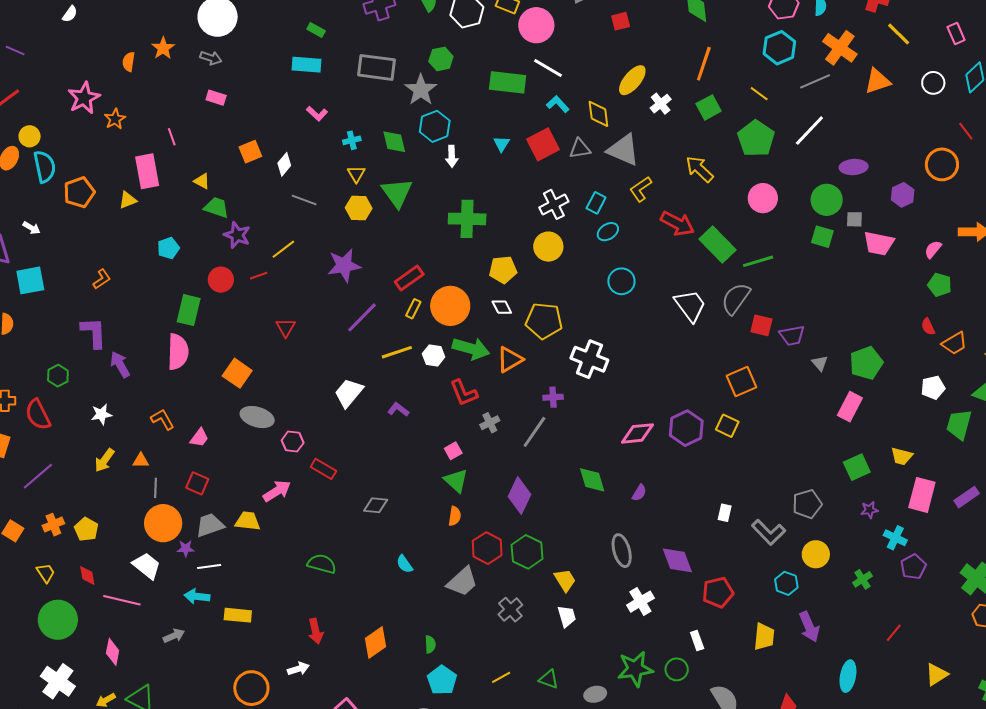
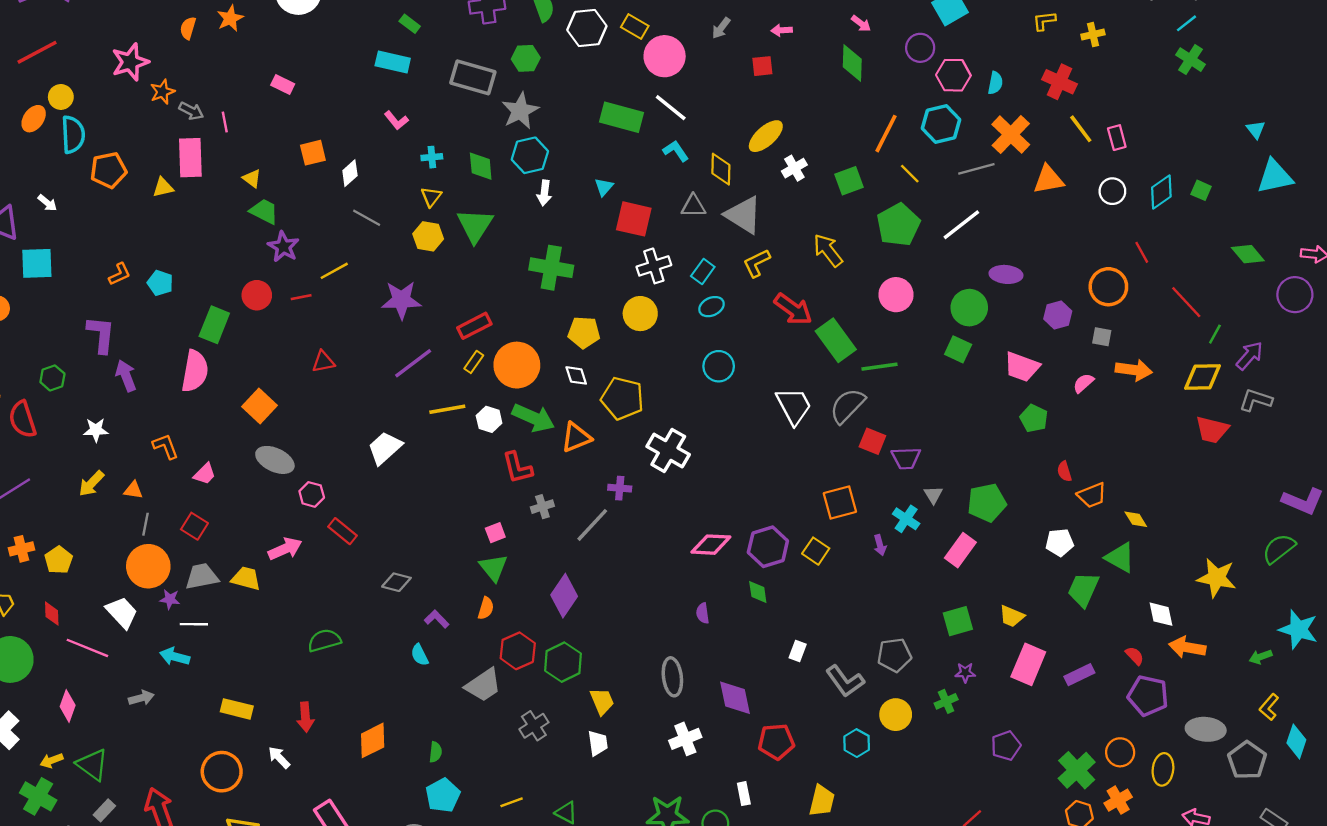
pink rectangle: (956, 33) -> (1117, 138), moved
gray arrow: (211, 58) -> (191, 111), moved
green hexagon: (441, 59) -> (526, 58), moved
orange line: (704, 64) -> (886, 134), moved
red square: (543, 144) -> (634, 219), moved, turned 32
gray square: (854, 219) -> (1102, 337), moved
cyan pentagon: (168, 248) -> (160, 283), moved, turned 30
green pentagon: (940, 285) -> (1034, 418), moved
red triangle: (286, 328) -> (323, 362), turned 40
purple L-shape: (398, 410) -> (437, 619), moved
green diamond: (592, 480) -> (758, 592), moved, size x0.7
purple semicircle: (639, 493) -> (703, 613), turned 132
cyan cross: (895, 538) -> (906, 519), moved
green semicircle: (322, 564) -> (324, 640), turned -40
green cross: (862, 579) -> (946, 701), moved
yellow rectangle: (238, 615) -> (237, 709), moved
purple arrow: (809, 627) -> (880, 545), moved, size x0.6
white arrow: (298, 669) -> (279, 757), turned -125

